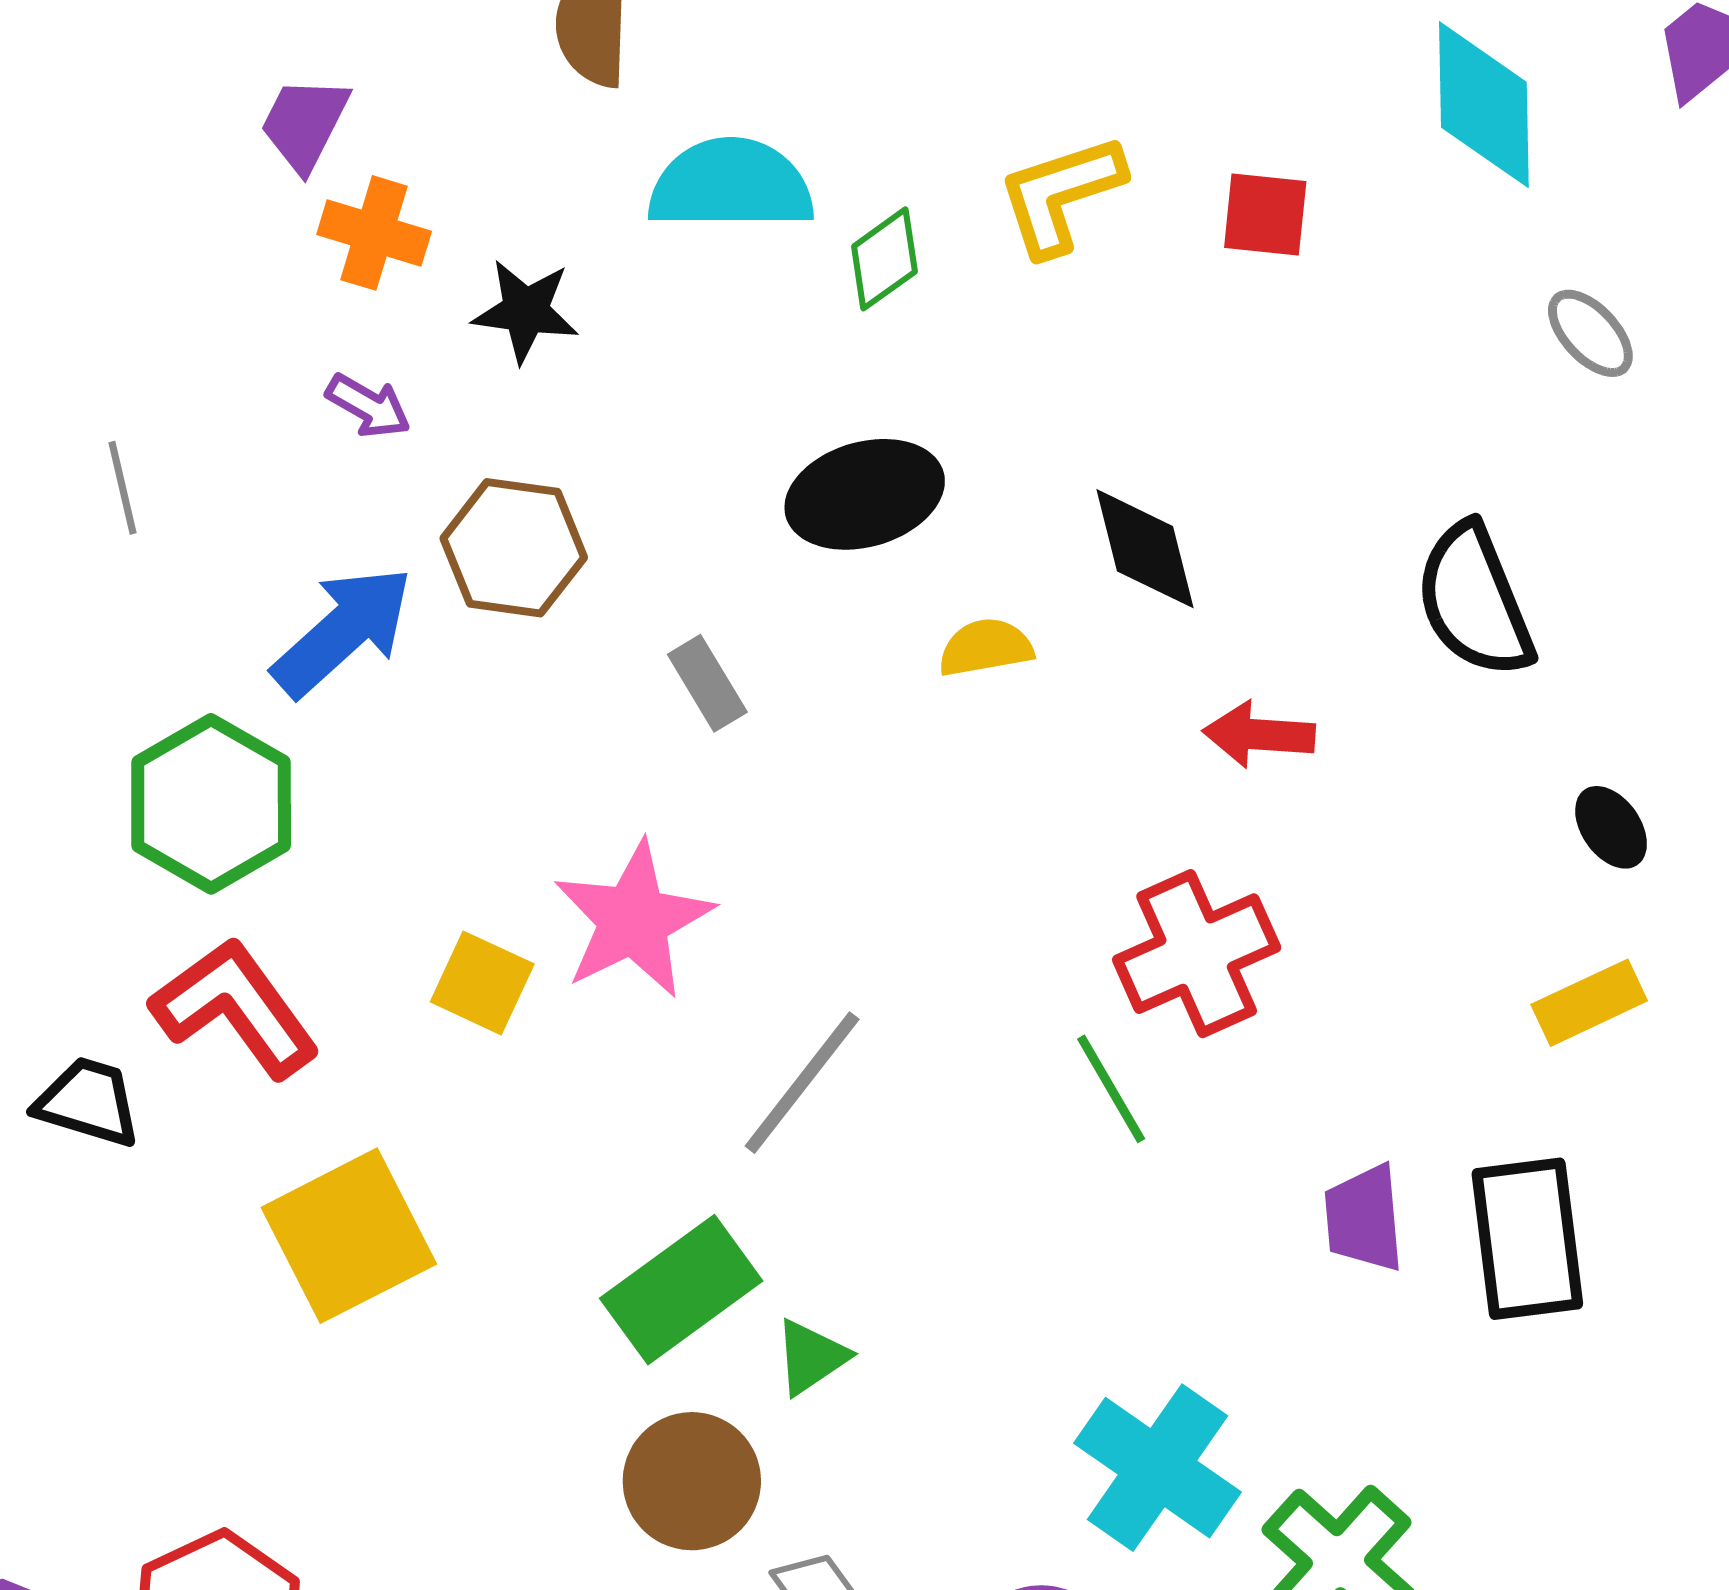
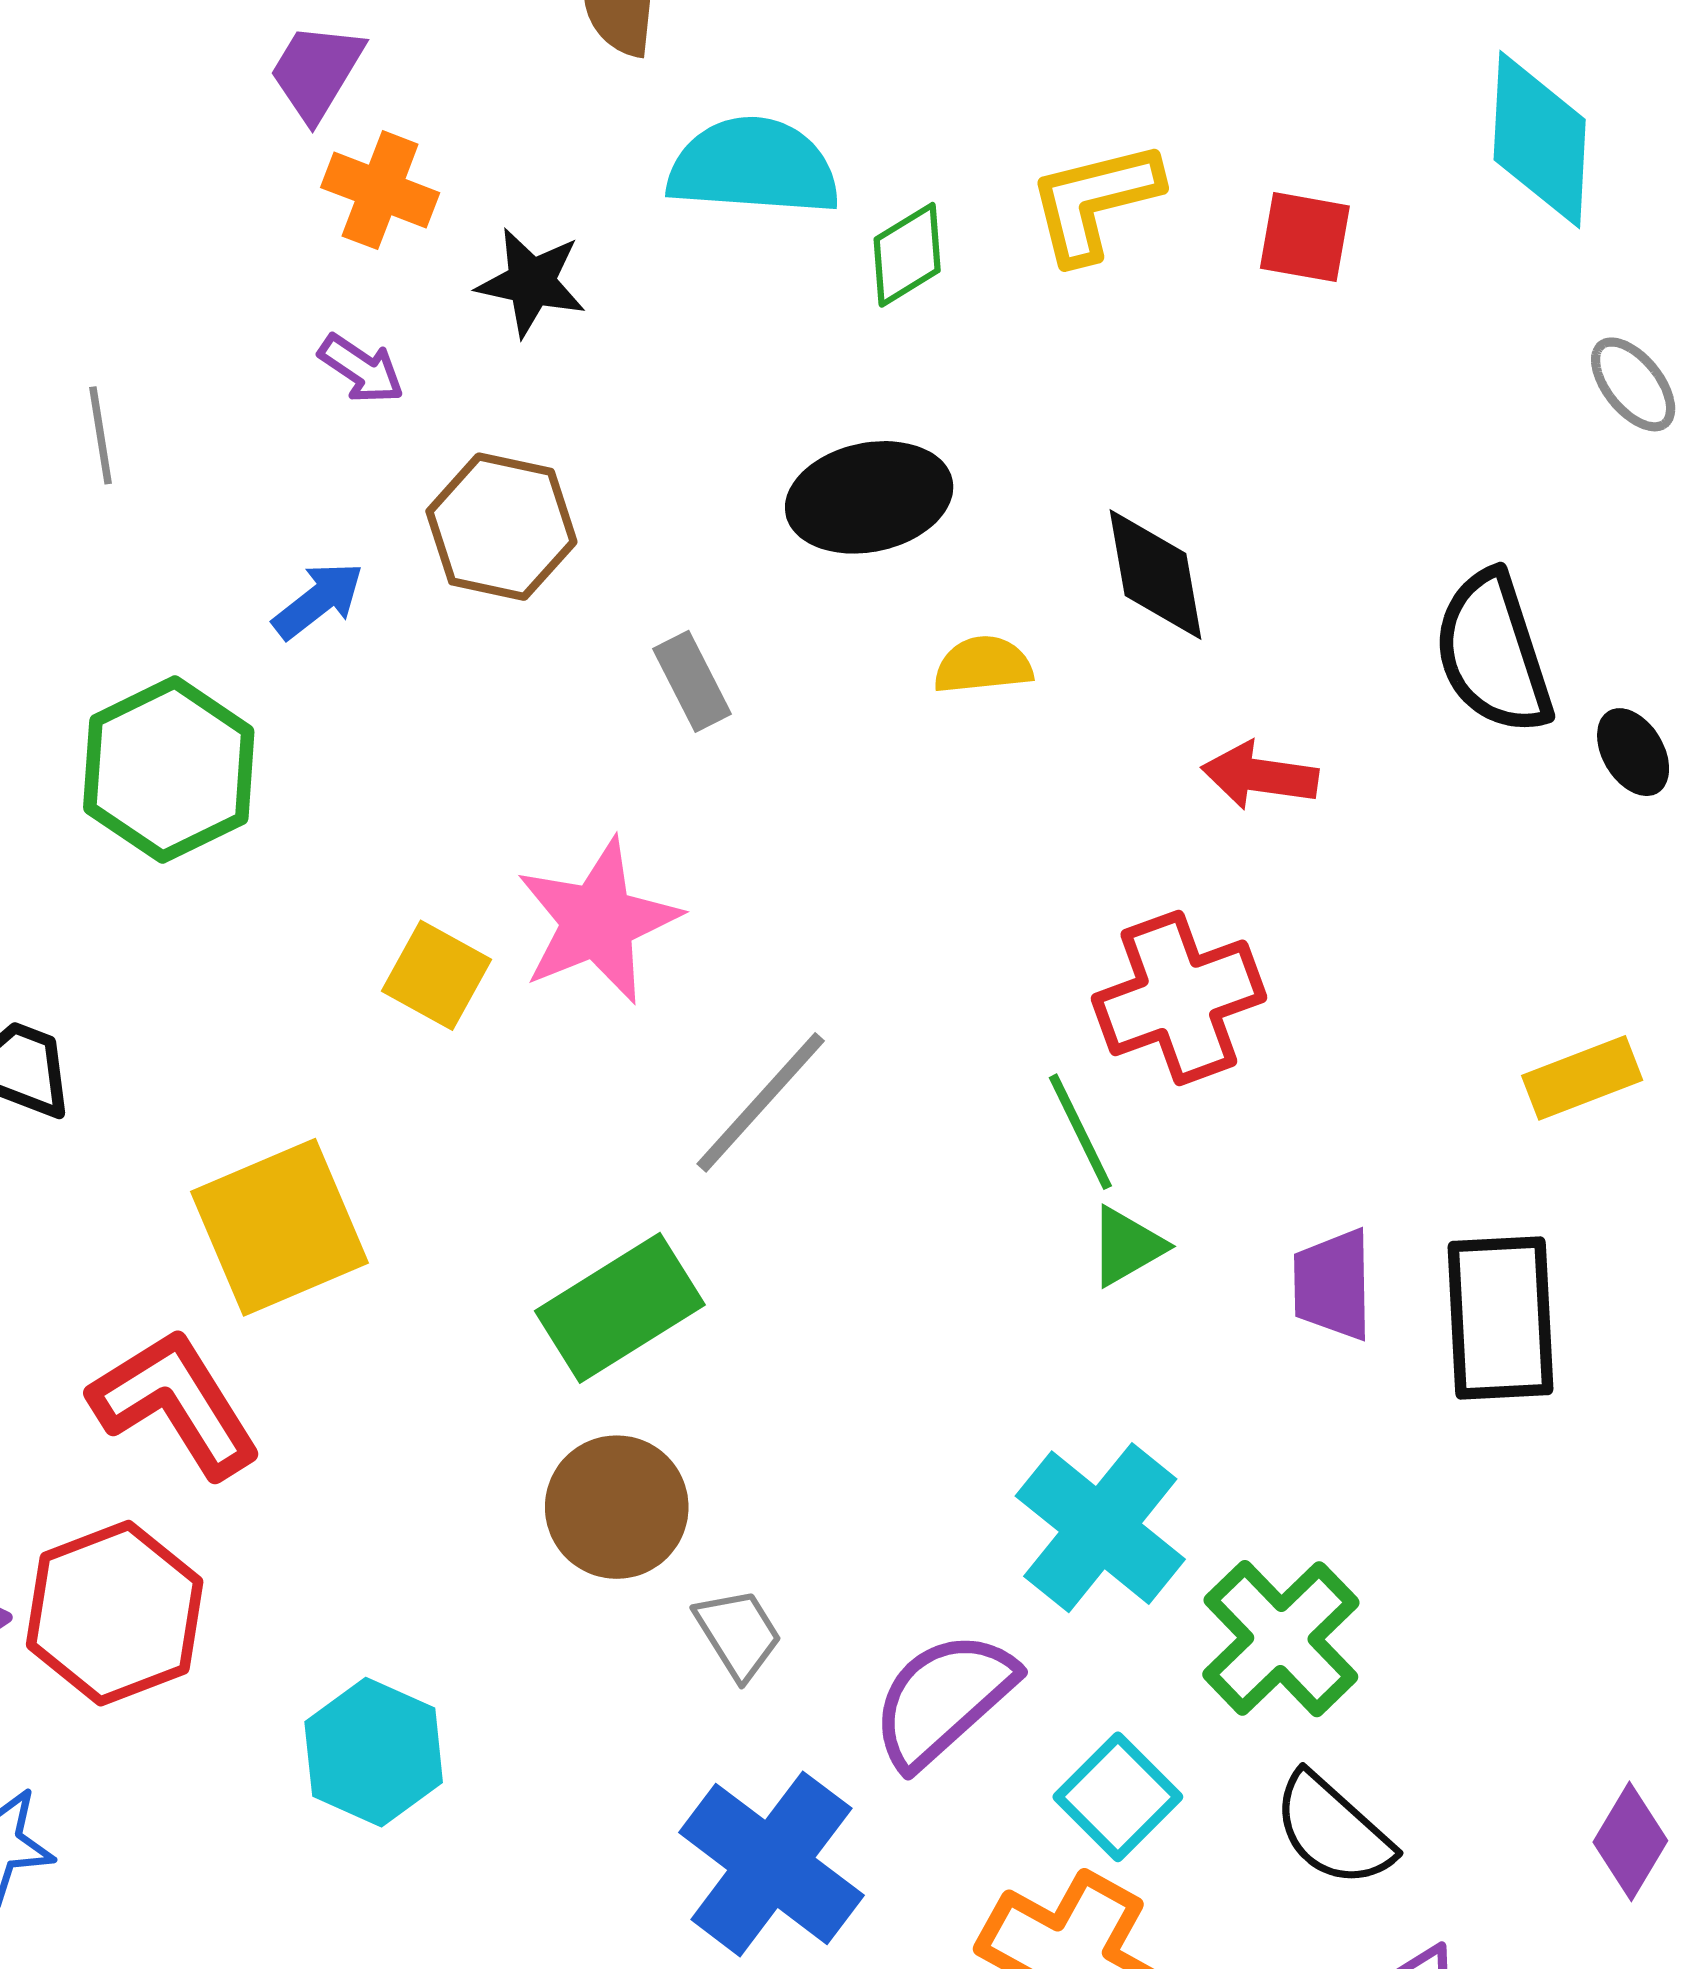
blue arrow: (343, 631) -> (318, 600), size x0.6
black ellipse: (1611, 827) -> (1633, 752), moved
red L-shape: (235, 1008) -> (175, 1403), moved
green triangle: (811, 1357) -> (1127, 1246), moved

